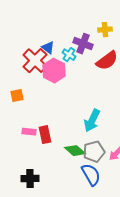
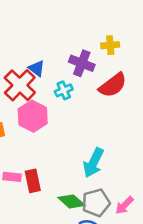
cyan cross: (69, 55) -> (64, 90), moved, turned 32
pink hexagon: (54, 71) -> (33, 116), moved

